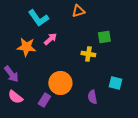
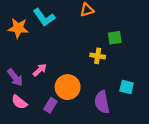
pink arrow: (50, 39) -> (40, 70), moved
orange star: (26, 47) -> (18, 28), moved
purple semicircle: (92, 97) -> (102, 102), size x1.5

